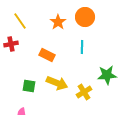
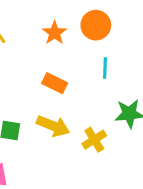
cyan line: (82, 47) -> (105, 68), moved
orange rectangle: (47, 55) -> (55, 83), moved

